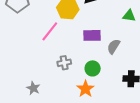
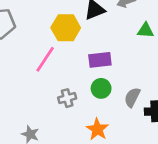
gray semicircle: (114, 46) -> (132, 97), moved
green circle: (93, 68) -> (101, 88), moved

